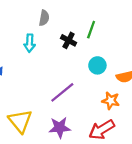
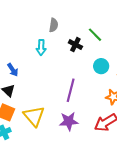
green line: (91, 30) -> (95, 35), turned -63
purple line: (62, 92) -> (71, 90), turned -35

